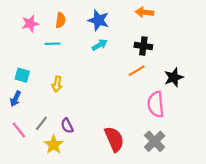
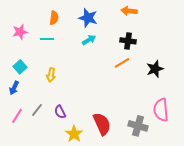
pink star: (30, 24) -> (20, 32), moved
cyan square: (22, 75) -> (20, 67), turned 32
pink semicircle: (156, 104) -> (161, 110), moved
pink line: (19, 130) -> (17, 116), turned 70
gray cross: (155, 141) -> (138, 126), turned -30
yellow star: (54, 145) -> (74, 134), moved

